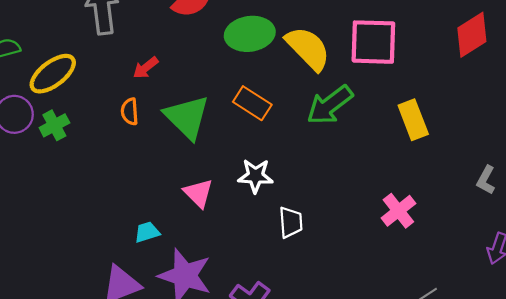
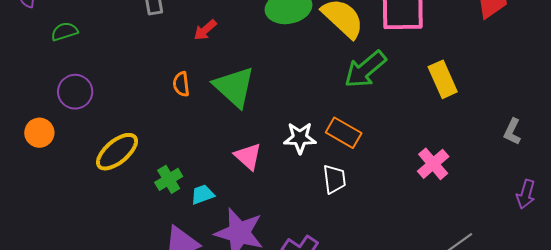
red arrow: (145, 68) -> (205, 30), moved
yellow ellipse: (53, 74) -> (117, 152), moved
orange rectangle: (252, 103) -> (344, 133), moved
green cross: (54, 125) -> (169, 179), moved

